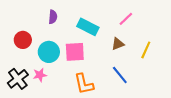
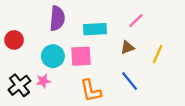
purple semicircle: (53, 17) -> (57, 18), size x1.6
cyan rectangle: (88, 27) -> (95, 29), turned -30
red circle: (23, 40) -> (14, 40), moved

